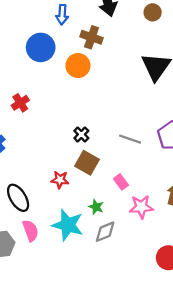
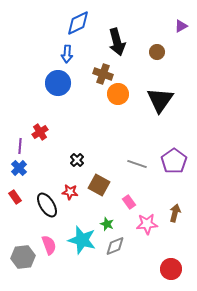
blue arrow: (62, 15) -> (67, 54), moved
orange circle: (78, 66) -> (118, 94), moved
black cross: (81, 134) -> (77, 160), moved
red star: (60, 180) -> (70, 192), moved
black ellipse: (18, 198) -> (47, 205), moved

